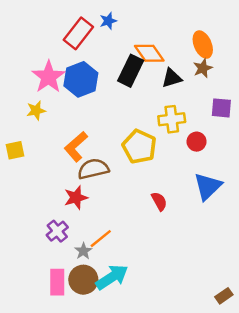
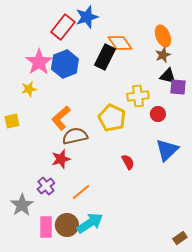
blue star: (108, 21) -> (87, 17), size x1.6
black triangle: (172, 78) -> (168, 76), moved, turned 30
gray star: (83, 251) -> (22, 205), moved, size x1.6

